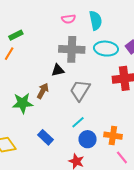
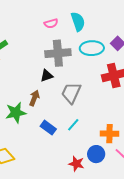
blue rectangle: (46, 137) -> (48, 128), moved
blue circle: (88, 139) -> (96, 154), moved

